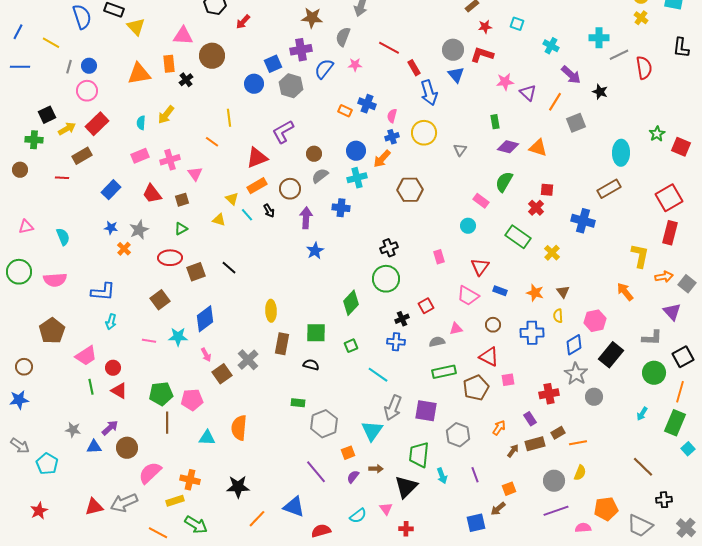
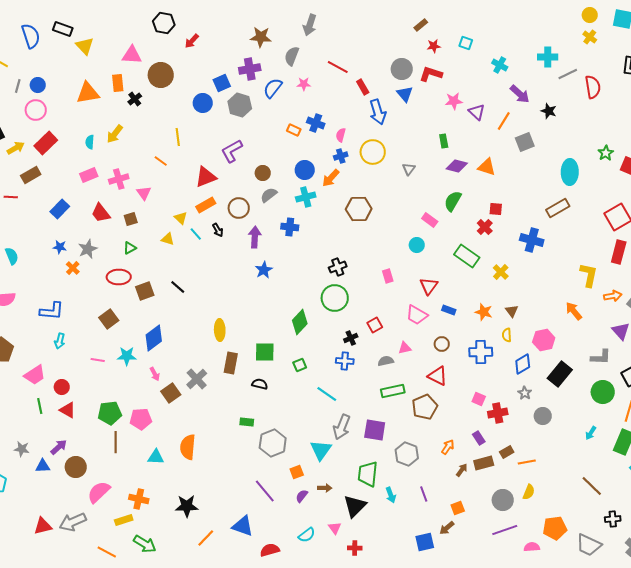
gray star: (576, 374) -> (525, 393), size x0.6
pink square: (508, 380) -> (479, 399), moved, turned 32

